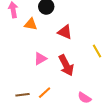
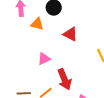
red arrow: (66, 65) -> (64, 79), moved

